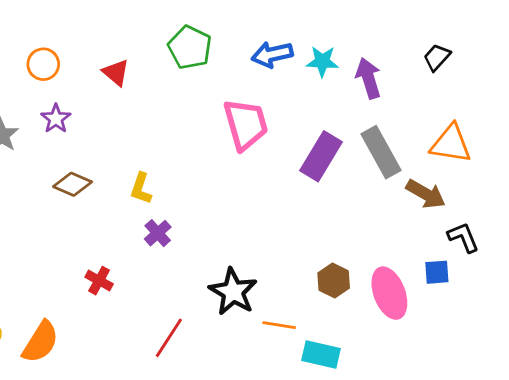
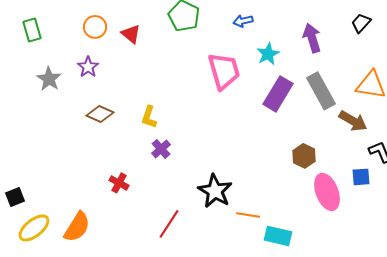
blue arrow: (272, 54) -> (243, 21), size x0.7
cyan star: (322, 61) -> (268, 54), moved, turned -30
orange circle: (43, 64) -> (95, 27), moved
brown hexagon: (334, 281) -> (304, 156), moved

